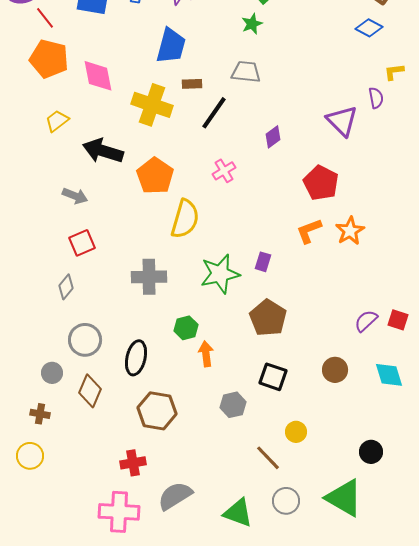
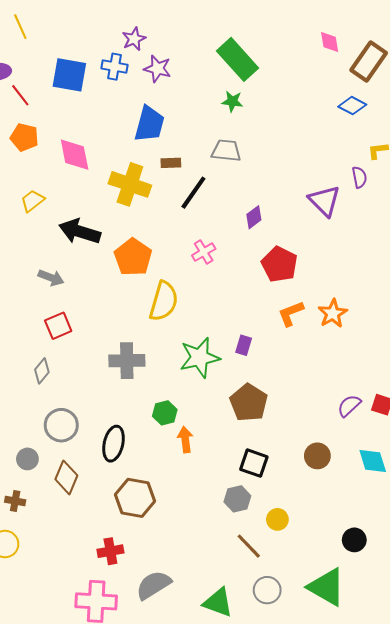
green star: (252, 24) -> (232, 101), turned 30
orange pentagon: (49, 59) -> (24, 137), size x0.7
red pentagon: (321, 183) -> (279, 264), moved
gray hexagon: (233, 405) -> (237, 499), moved

